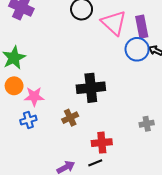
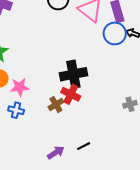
blue cross: (28, 120) -> (16, 110), turned 35
red cross: (102, 143) -> (71, 94), moved, turned 36

